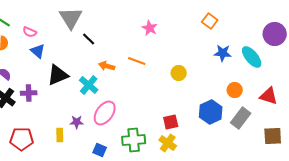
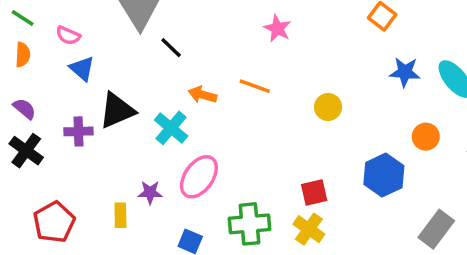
purple cross: (29, 93) -> (79, 131), moved
gray rectangle: (241, 118) -> (436, 229), moved
red pentagon: (22, 139) -> (54, 222), turned -30

